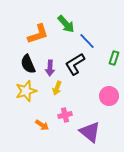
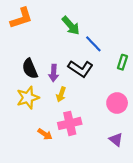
orange L-shape: (38, 34) -> (21, 18), moved
black L-shape: (75, 64) -> (80, 69), turned -115
pink cross: (65, 115) -> (70, 123), size x1.5
purple triangle: (90, 132) -> (116, 140), moved, size x0.6

